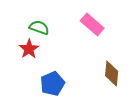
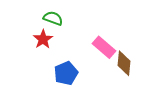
pink rectangle: (92, 24) -> (104, 47), moved

